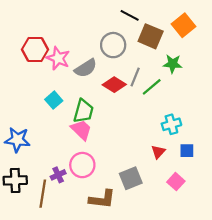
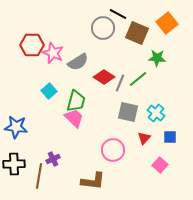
gray circle: (113, 45) -> (103, 28), moved
gray line: (135, 77) -> (120, 83), moved
cyan cross: (171, 124) -> (156, 113), turned -36
pink circle: (82, 165) -> (113, 150), moved
gray square: (131, 178) -> (128, 112), moved, turned 35

